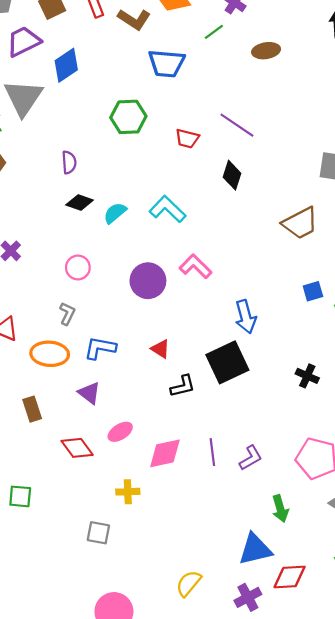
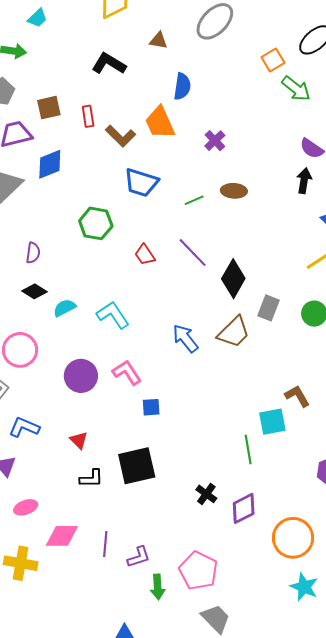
green line: (214, 32) -> (194, 200), moved
red trapezoid: (187, 139) -> (145, 255), turned 30
black diamond: (232, 175) -> (233, 279), moved, size x1.4
brown trapezoid: (300, 223) -> (234, 332), moved, turned -30
pink circle: (78, 268) -> (20, 350), size x1.5
blue square: (313, 291) -> (151, 407), moved
blue arrow: (246, 317) -> (185, 338), moved, turned 144
yellow cross: (128, 492) -> (21, 563), size x1.5
green arrow: (280, 509) -> (158, 587), moved

